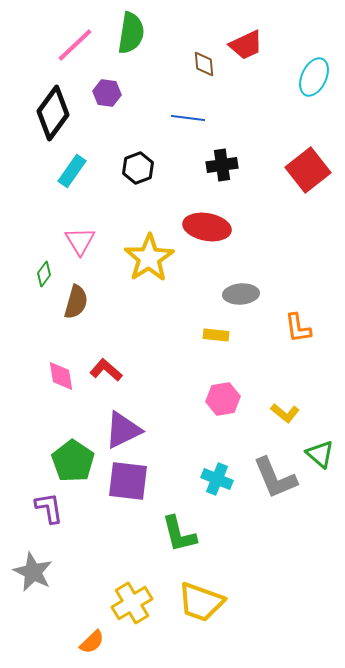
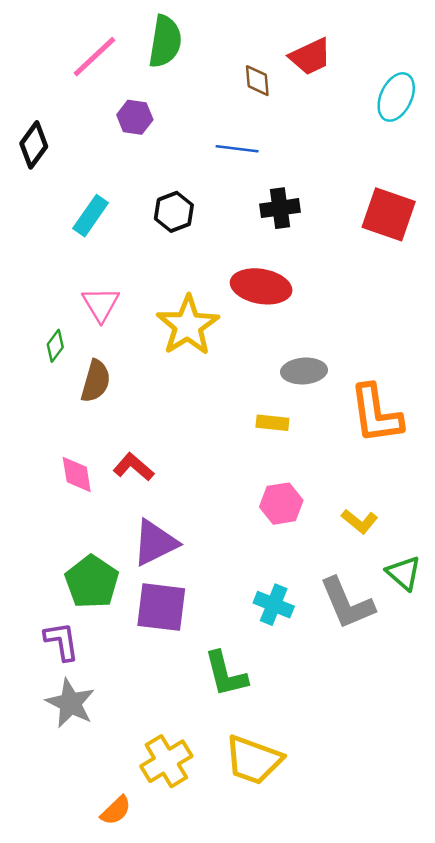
black diamond: (53, 113) -> (34, 145), moved, size x0.7
red square: (308, 170) -> (389, 214), turned -33
orange L-shape: (298, 328) -> (376, 414), size x1.6
gray star: (33, 572) -> (70, 703), moved

